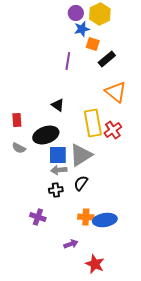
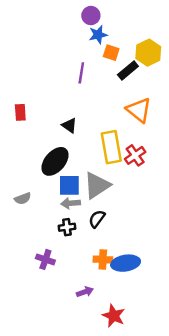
yellow hexagon: (100, 14) -> (148, 53), moved
red rectangle: (17, 120) -> (20, 112), moved
black ellipse: (46, 135) -> (55, 161), turned -30
gray semicircle: (19, 148) -> (23, 198), moved, turned -48

